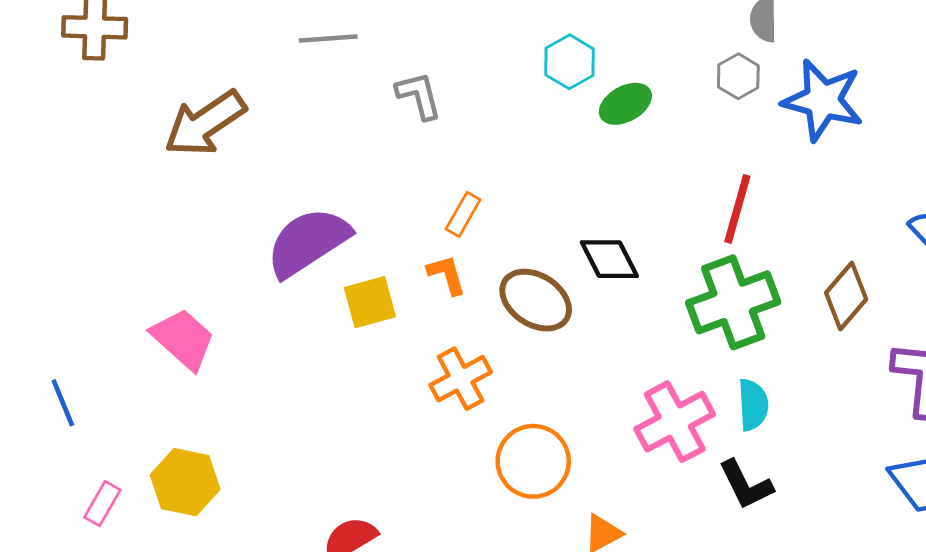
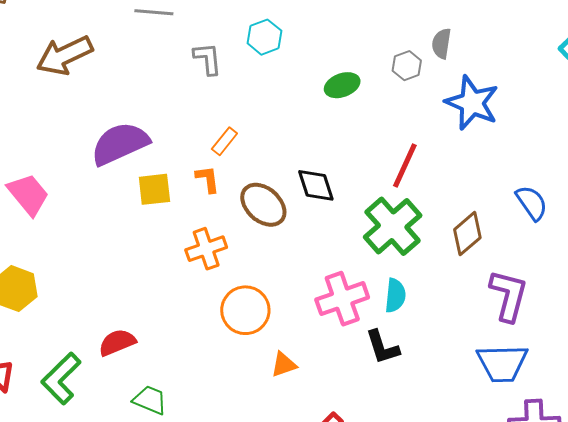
cyan hexagon: (569, 62) -> (264, 37), moved
gray hexagon: (738, 76) -> (407, 66), moved
green cross: (733, 302) -> (393, 226), turned -30

